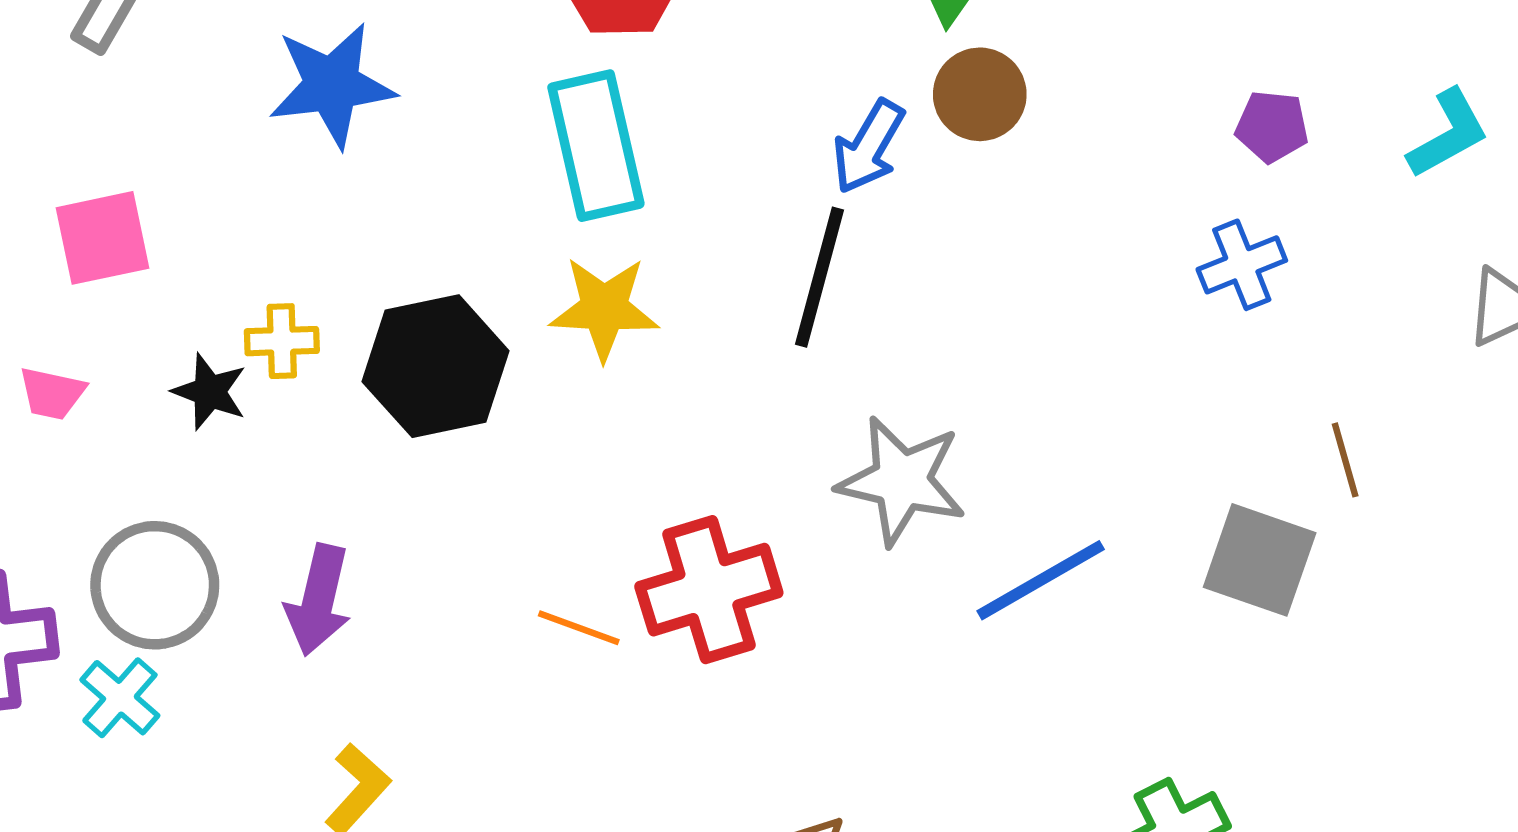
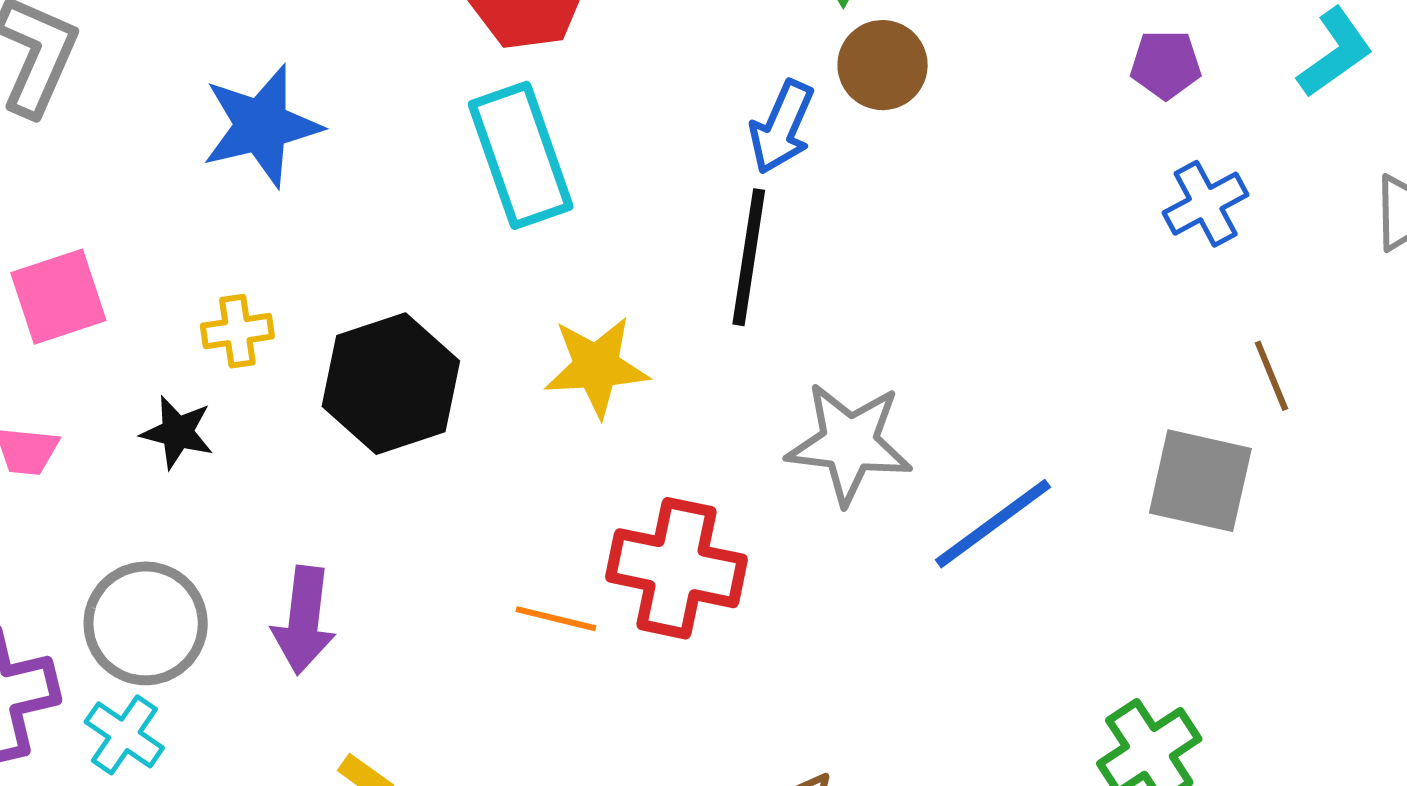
blue cross: (1242, 265) -> (1206, 204), moved
yellow star: (604, 308) -> (596, 367), moved
yellow cross: (282, 341) -> (237, 331), moved
red cross: (709, 590) -> (677, 568), turned 35

